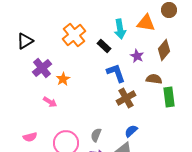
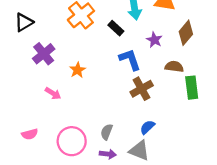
orange star: (63, 79) -> (77, 70), moved

